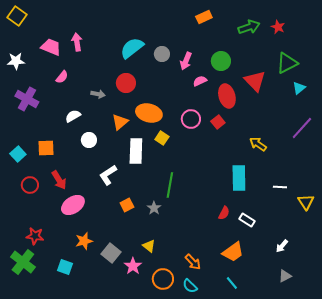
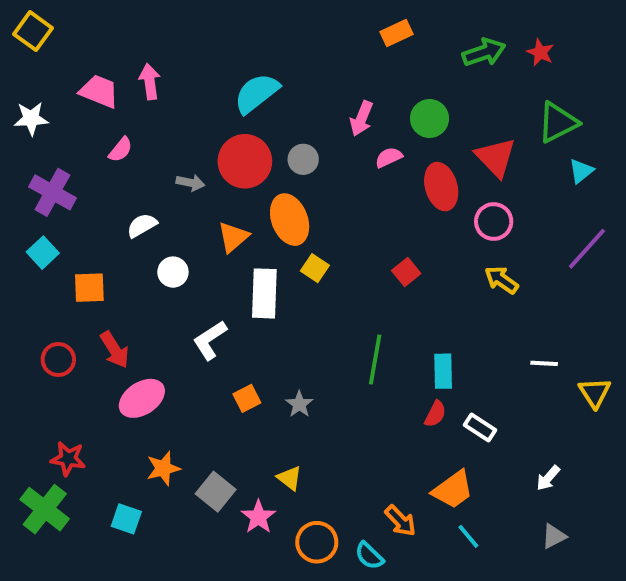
gray circle: (162, 54) -> (303, 159), moved
red circle: (126, 83) -> (245, 161), size x1.4
orange ellipse: (149, 113) -> (290, 220), turned 55
pink circle: (191, 119) -> (494, 222), moved
red square: (218, 122) -> (406, 272), moved
cyan square: (18, 154) -> (43, 253), moved
cyan rectangle: (239, 178) -> (443, 371), moved, size x0.7
green line: (170, 185) -> (375, 359), moved
orange arrow: (193, 262) -> (400, 521), moved
cyan line: (232, 283) -> (468, 536), moved

